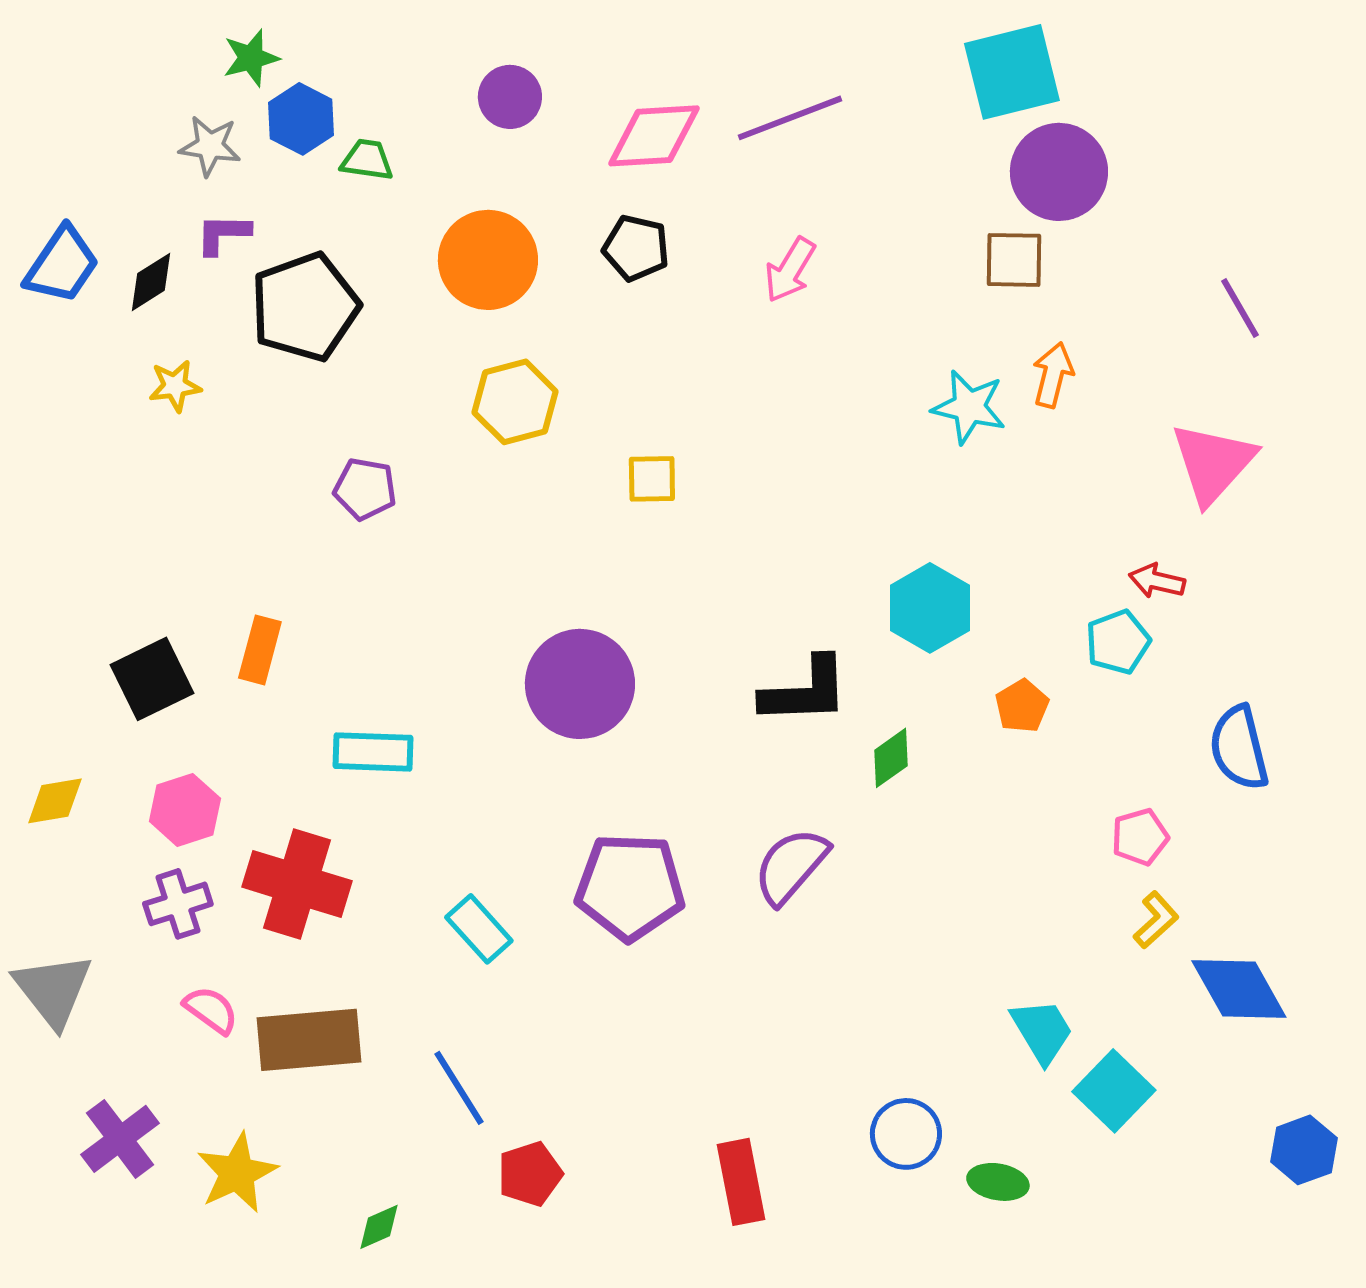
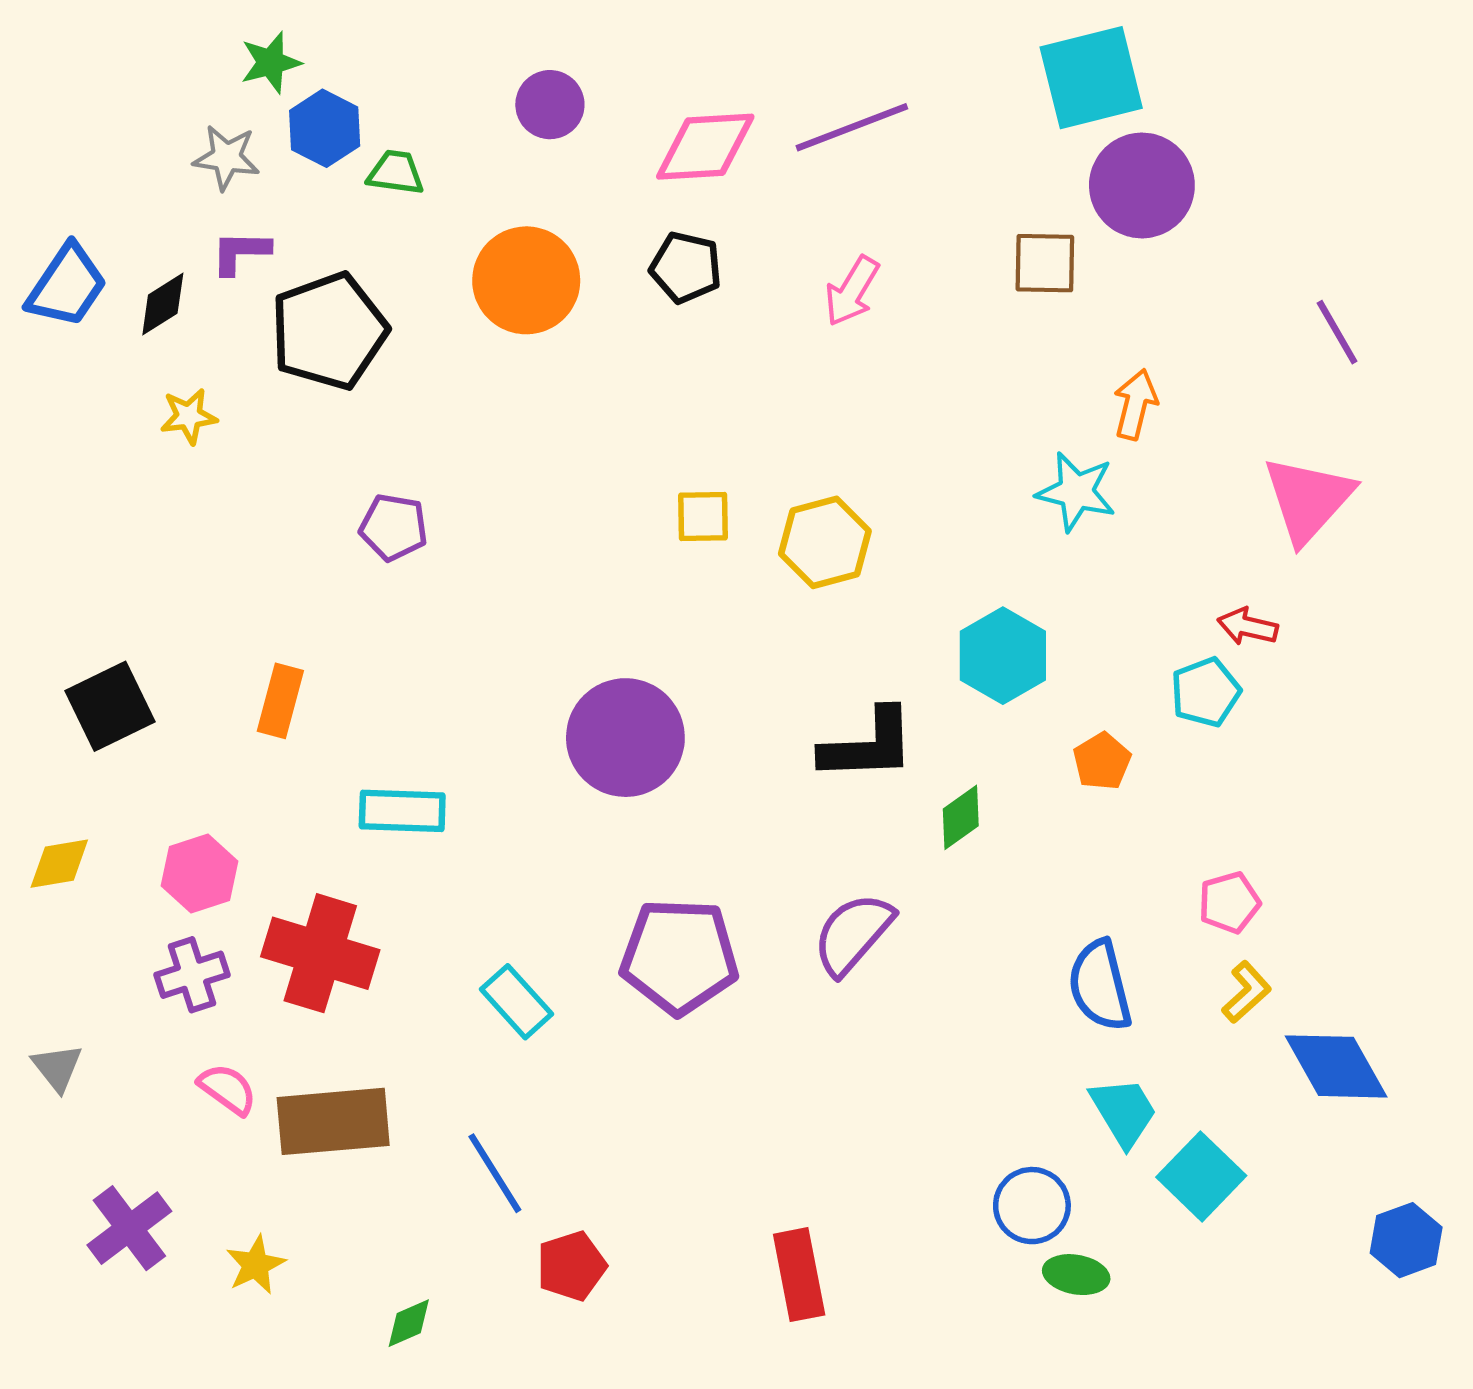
brown square: (1014, 260) -> (1045, 263), moved
yellow hexagon: (515, 402) -> (825, 542), moved
cyan star: (969, 407) -> (1076, 492), moved
black square: (152, 679) -> (110, 706), moved
blue semicircle: (1239, 748) -> (1100, 986), moved
gray triangle: (53, 990) -> (57, 1068), size x0.6
blue circle: (906, 1134) -> (1032, 1206), moved
yellow star: (237, 1173) -> (256, 1265), size x0.7

